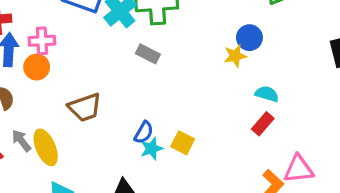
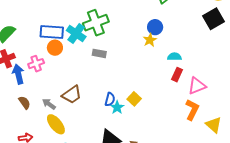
orange circle: (37, 67) -> (55, 48), moved
gray arrow: (21, 141) -> (49, 104), moved
yellow square: (183, 143) -> (134, 99), turned 32
pink triangle: (299, 169) -> (197, 86), moved

